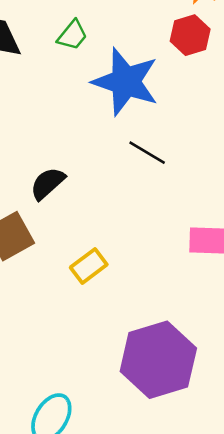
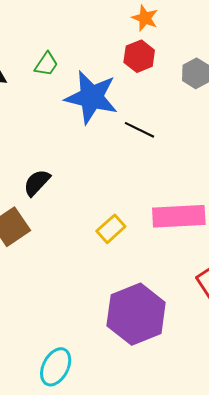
black line: (147, 153) -> (139, 130), moved
yellow rectangle: (89, 266) -> (111, 229), moved

